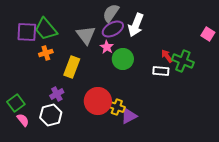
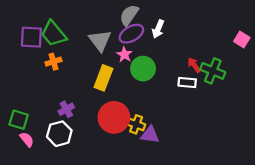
white arrow: (136, 25) -> (158, 29), size x0.7
yellow rectangle: (72, 67) -> (103, 78), moved
green square: (16, 103) -> (19, 120), turned -36
purple triangle: (129, 116) -> (150, 135), turned 36

